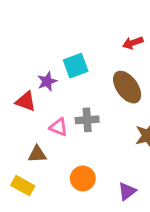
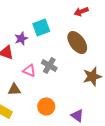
gray cross: (87, 120) -> (49, 66), turned 35
purple triangle: (127, 191) -> (77, 116), turned -48

